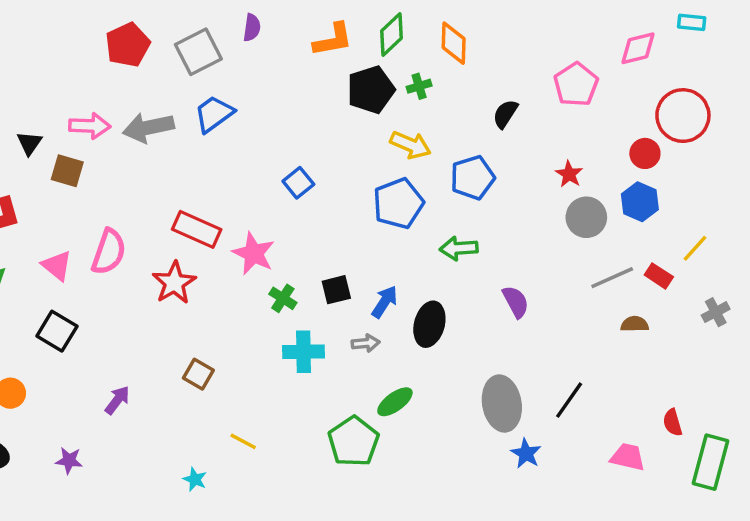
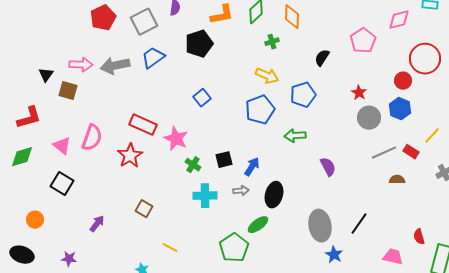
black pentagon: (371, 90) -> (199, 44), moved
black ellipse: (429, 324) -> (274, 195), moved

